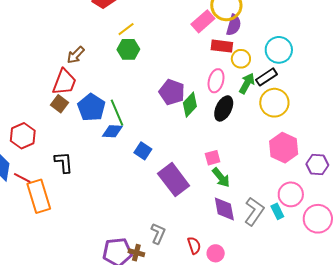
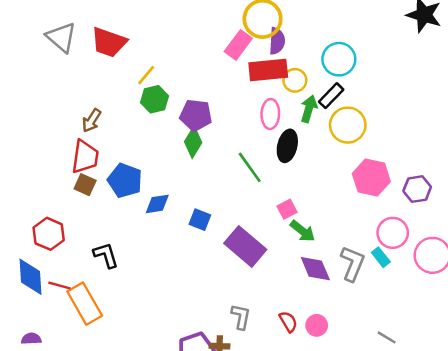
red rectangle: (222, 46) -> (268, 70), size x1.4
purple pentagon: (172, 92) -> (196, 115), moved
green diamond: (190, 105) -> (193, 142), moved
green line: (117, 113) -> (250, 167), moved

